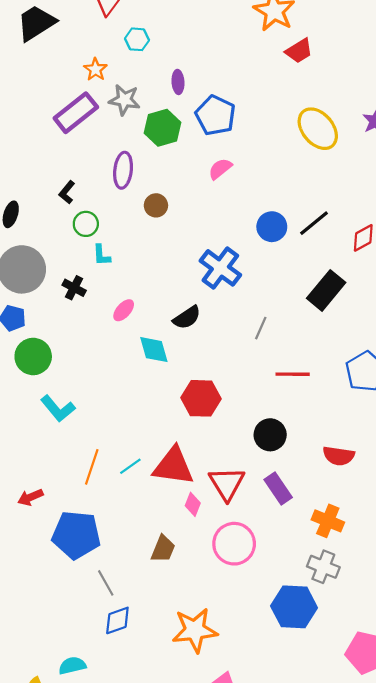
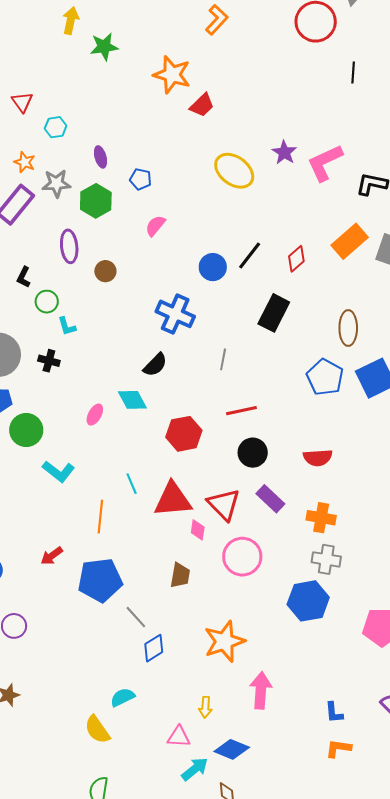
blue pentagon: (215, 115) -> (141, 179), size x0.6
pink ellipse: (124, 310) -> (95, 415), moved
red line: (293, 374) -> (241, 411), moved
cyan line: (130, 466) -> (132, 484), moved, turned -65

